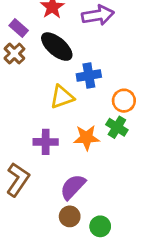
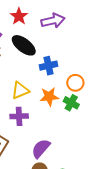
yellow triangle: (62, 97) -> (20, 90), moved
orange star: (87, 138) -> (49, 97), moved

